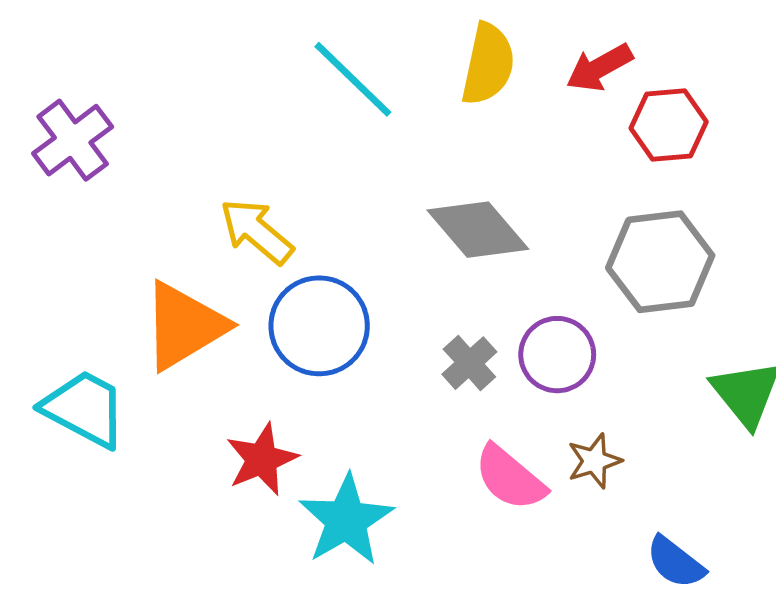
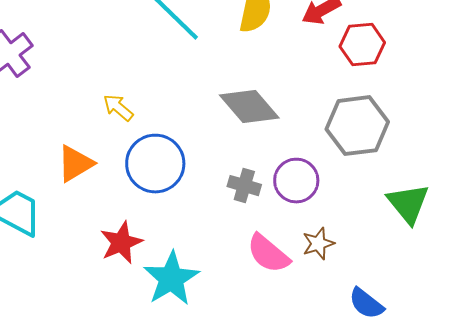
yellow arrow: (257, 231) -> (118, 108), size x0.7
orange triangle: (184, 326) -> (75, 164), size x0.7
gray cross: (469, 363) -> (244, 186), turned -32

